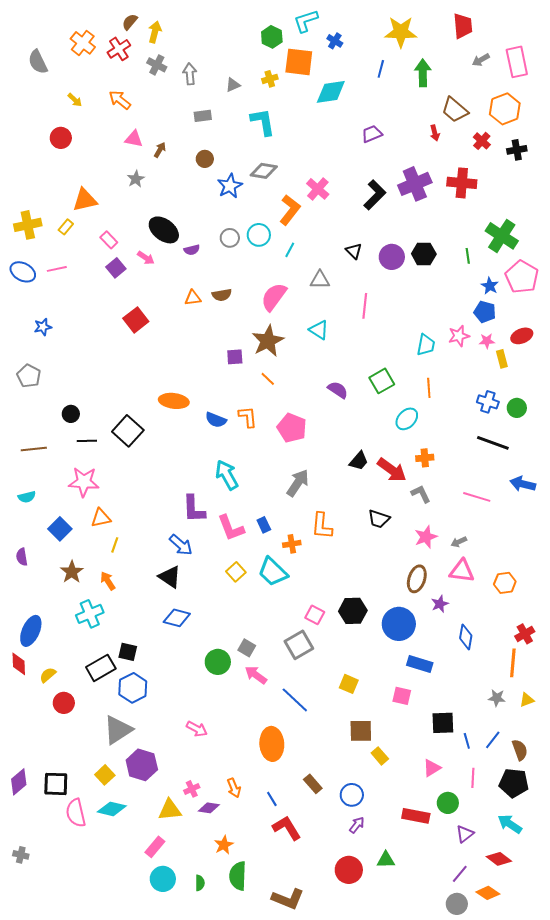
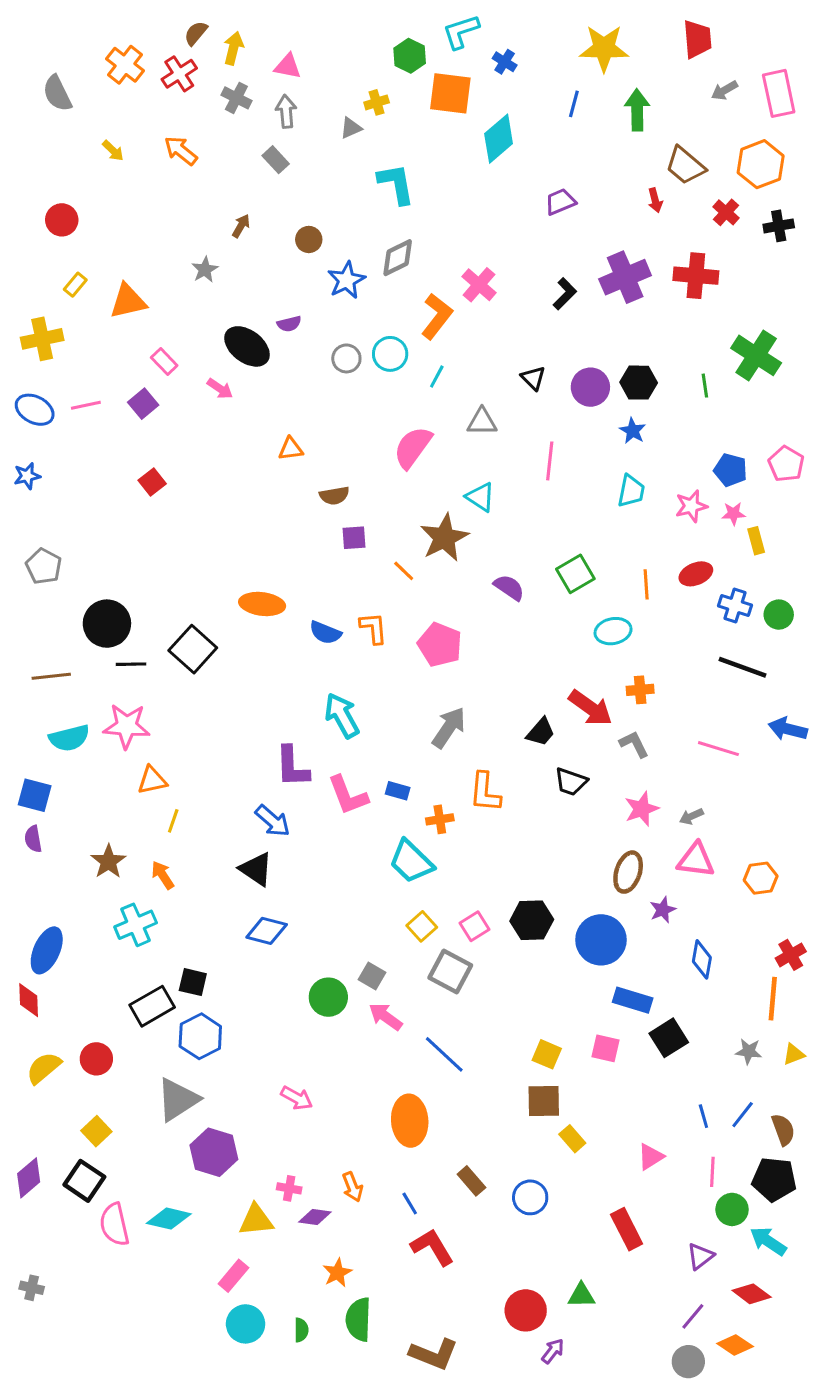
yellow cross: (270, 79) -> (377, 102), moved
cyan diamond: (331, 92) -> (499, 139), turned -32
gray rectangle: (203, 116) -> (276, 160), moved, turned 54
red circle: (61, 138) -> (62, 220), moved
pink triangle: (134, 139) -> (288, 66), moved
gray diamond: (264, 171) -> (398, 258), turned -36
black L-shape: (375, 195) -> (565, 294), size x0.7
yellow rectangle: (66, 227) -> (75, 285), moved
purple semicircle: (192, 250) -> (289, 324), moved
purple square: (116, 268) -> (143, 404), moved
pink pentagon: (522, 277) -> (786, 464), moved, size x0.7
blue star: (490, 286) -> (633, 431), moved
brown semicircle: (222, 295) -> (334, 496), moved
red square: (136, 320) -> (152, 482), moved, size x0.7
blue star: (43, 327) -> (27, 476), moved
red ellipse: (522, 336) -> (696, 574), moved
brown star: (268, 341) -> (444, 538), moved
cyan trapezoid: (426, 345) -> (631, 491), moved
black circle: (71, 414) -> (107, 624), size x1.8
cyan ellipse: (407, 419) -> (613, 631), turned 35
black trapezoid: (359, 461) -> (541, 732), moved
cyan semicircle: (27, 497) -> (69, 738), moved, size x1.5
blue rectangle: (264, 525) -> (398, 791), turned -49
blue square: (60, 529) -> (35, 795), moved, turned -30
yellow square: (236, 572) -> (422, 926), moved
pink square: (315, 615) -> (474, 926), turned 30
gray square: (299, 645) -> (450, 971), turned -32
yellow semicircle: (48, 675) -> (44, 1068), moved, size x1.4
yellow square: (349, 684) -> (547, 1054), moved
black square: (443, 723) -> (669, 1038), moved, turned -30
yellow square: (105, 775) -> (96, 1131), moved
black square: (56, 784) -> (84, 1181), turned 32
pink cross: (192, 789) -> (289, 1188), turned 35
green circle: (448, 803) -> (732, 1209), moved
red rectangle: (416, 816) -> (627, 1229), turned 52
purple arrow: (357, 825) -> (553, 1351), moved

